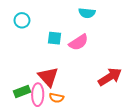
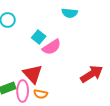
cyan square: (54, 38) -> (39, 37), turned 32
pink semicircle: (79, 42) -> (52, 47), moved

